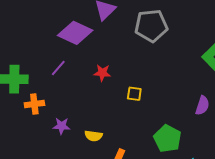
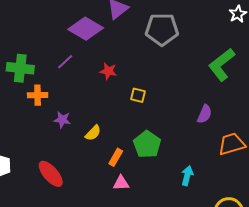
yellow semicircle: (93, 136) -> (93, 133), turned -60
green pentagon: (168, 139) -> (147, 144), moved

